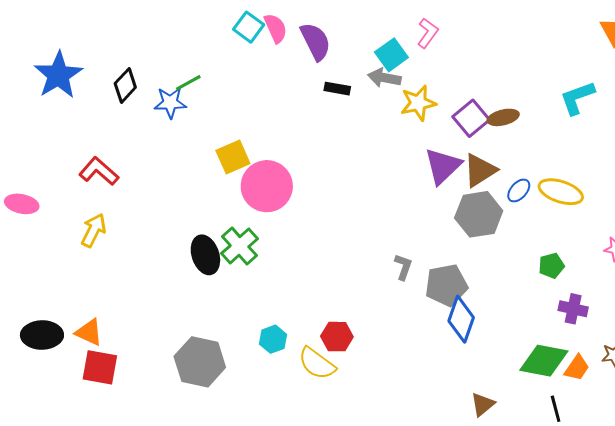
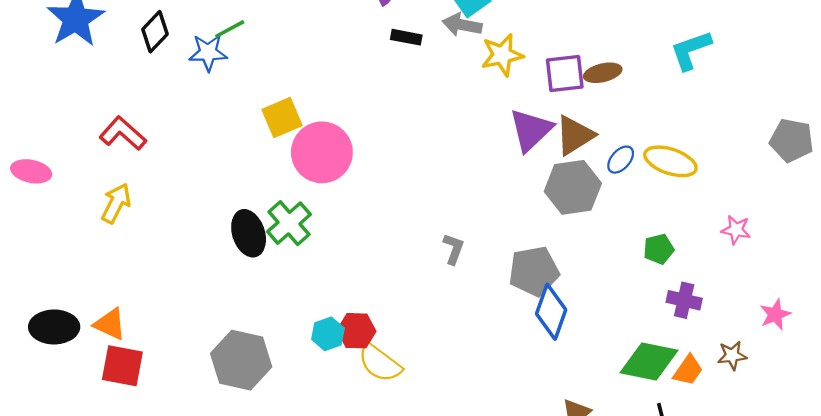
purple square: (471, 118) -> (565, 73), turned 33
gray L-shape: (403, 267) -> (454, 249), moved
red hexagon: (337, 337) -> (356, 331), moved

